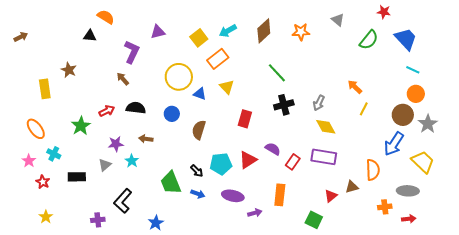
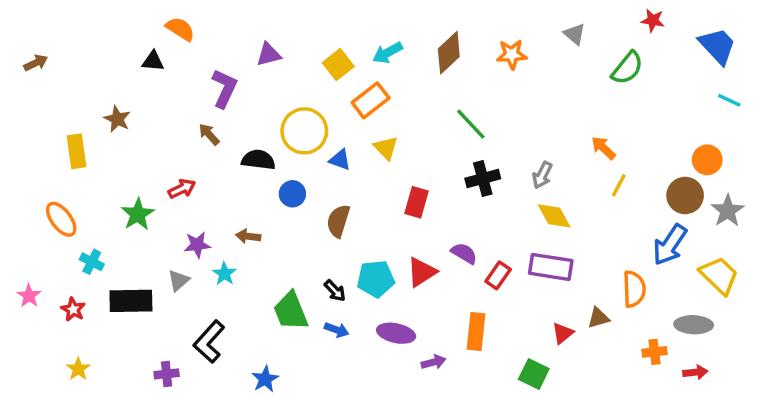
blue trapezoid: (406, 39) -> (717, 46), moved
cyan line: (413, 70) -> (729, 100), moved
black semicircle: (136, 108) -> (258, 160), moved
pink star: (29, 161) -> (29, 296), moved
black rectangle: (77, 177) -> (131, 301), size x1.4

